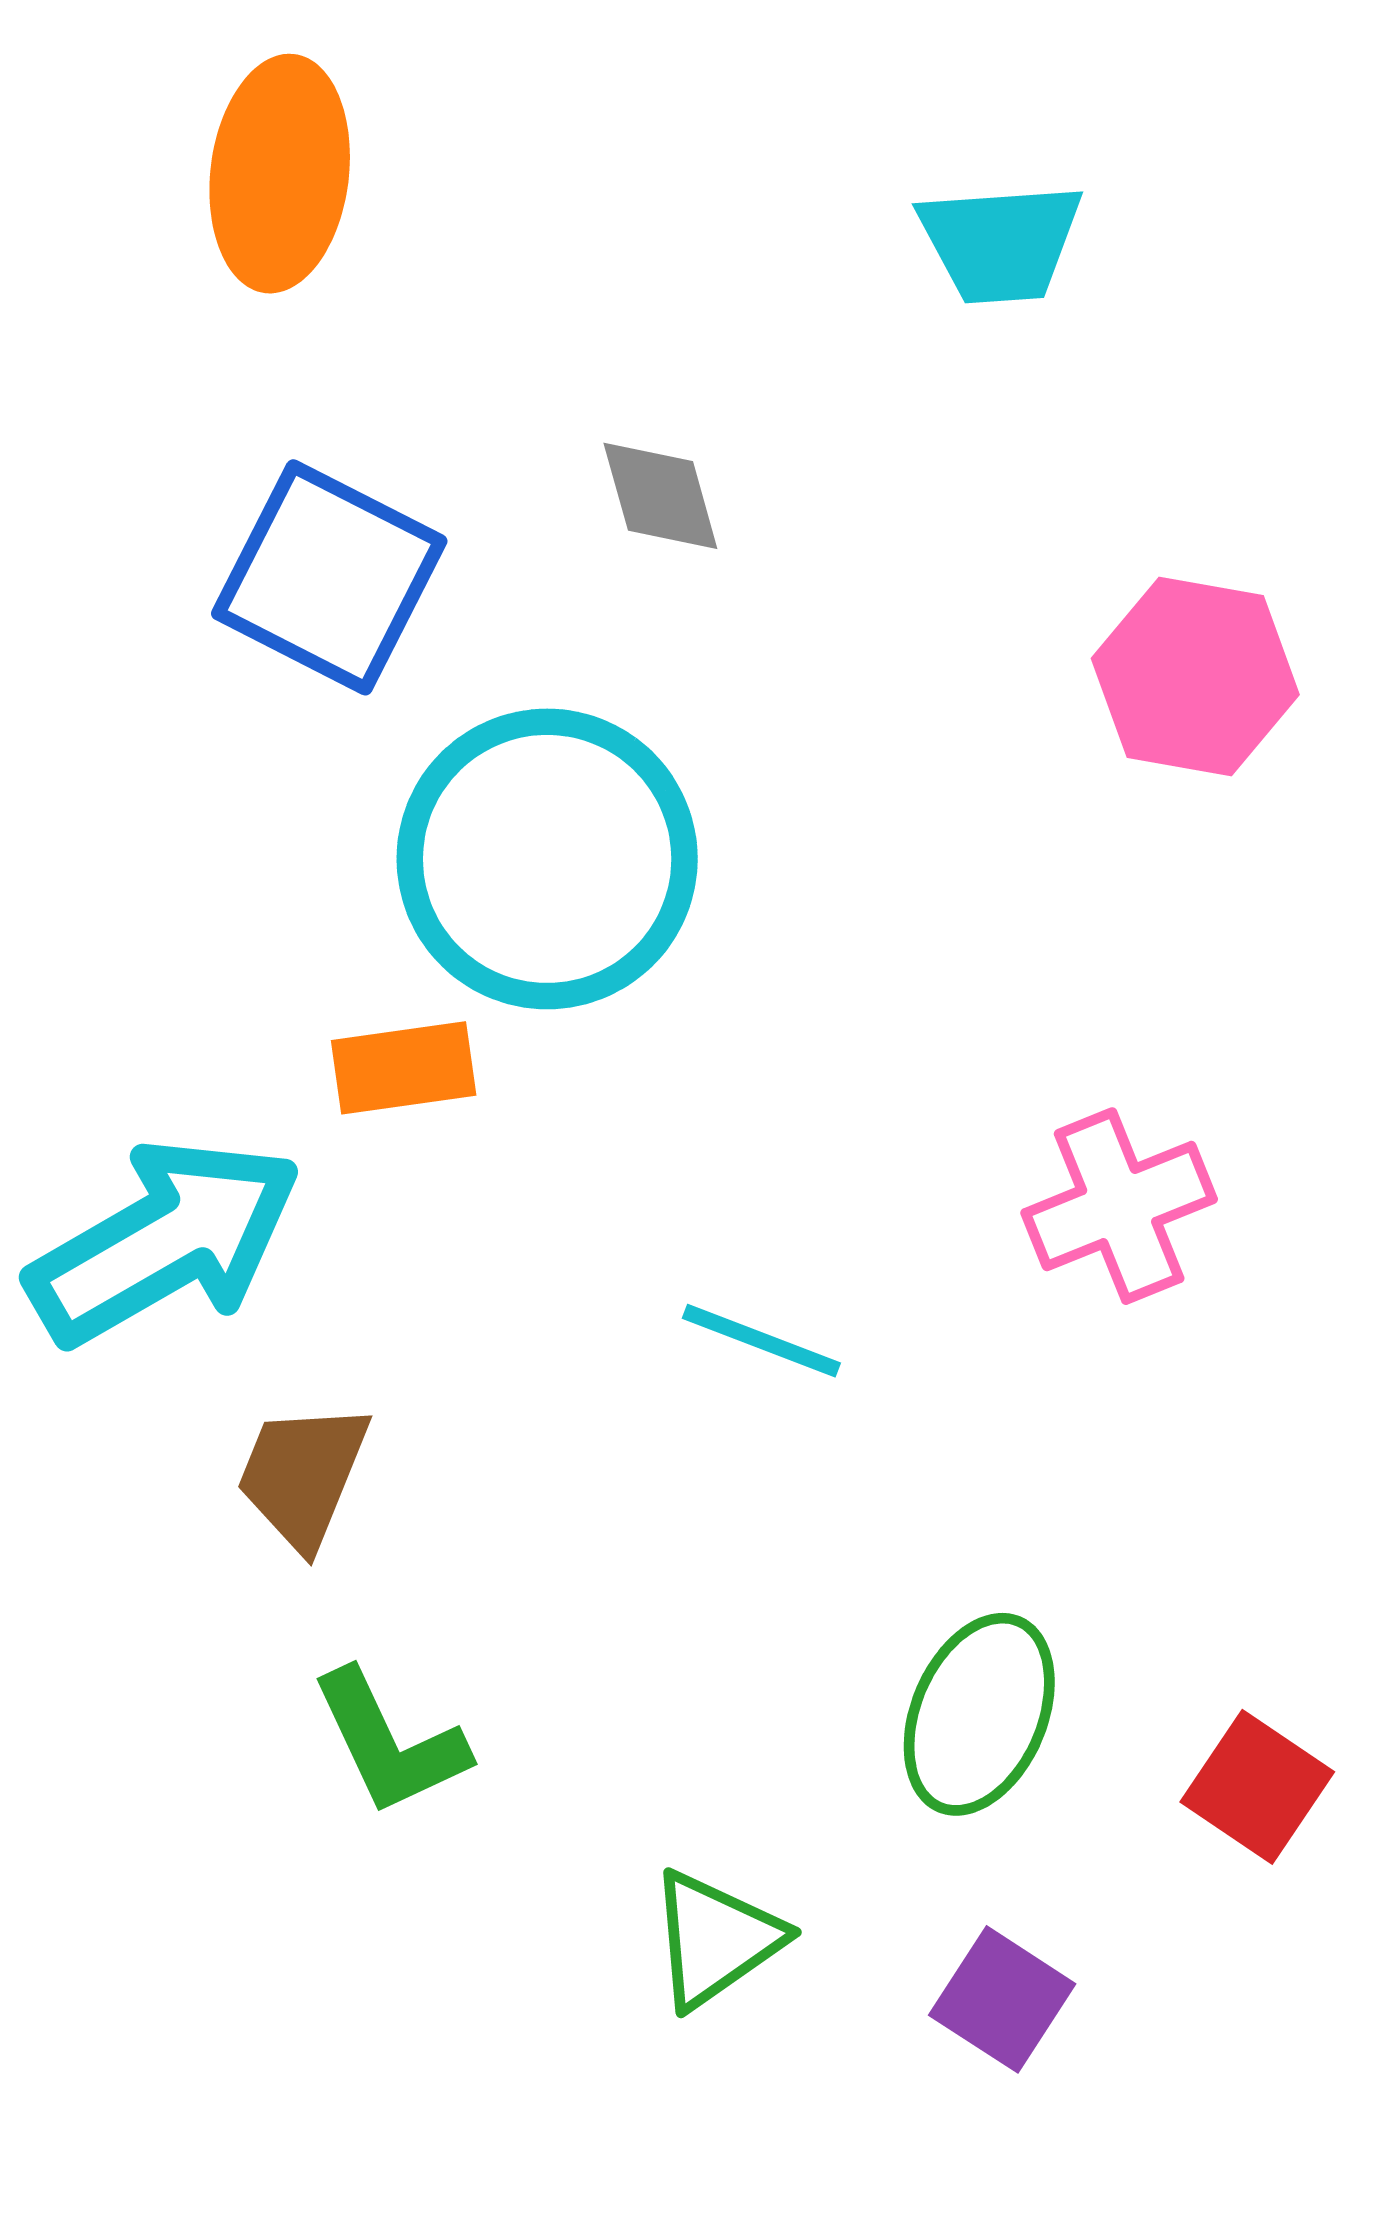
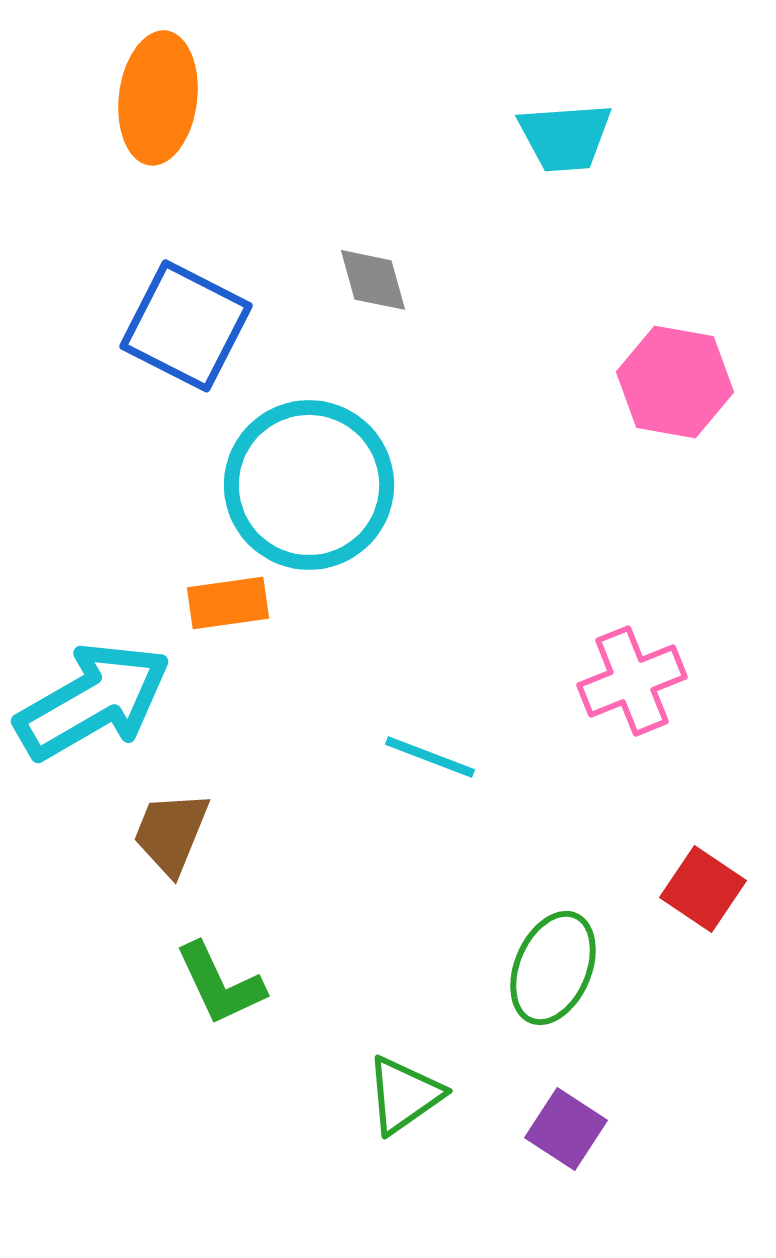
red square: (1257, 1787) -> (703, 889), moved

